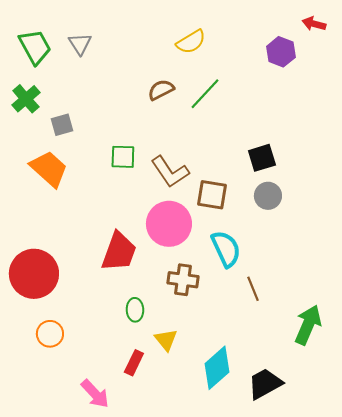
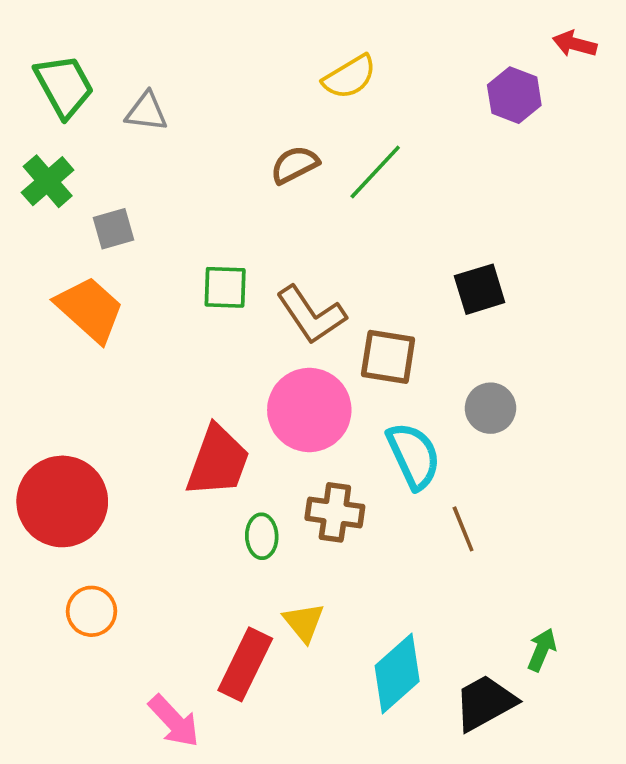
gray triangle: (80, 44) -> (146, 112), moved, turned -50
gray circle: (268, 196) -> (490, 408), moved
green ellipse: (135, 310) -> (262, 536), moved
green arrow: (308, 325) -> (542, 650), moved, size x0.6
red rectangle: (134, 363) -> (245, 664), size x1.5

